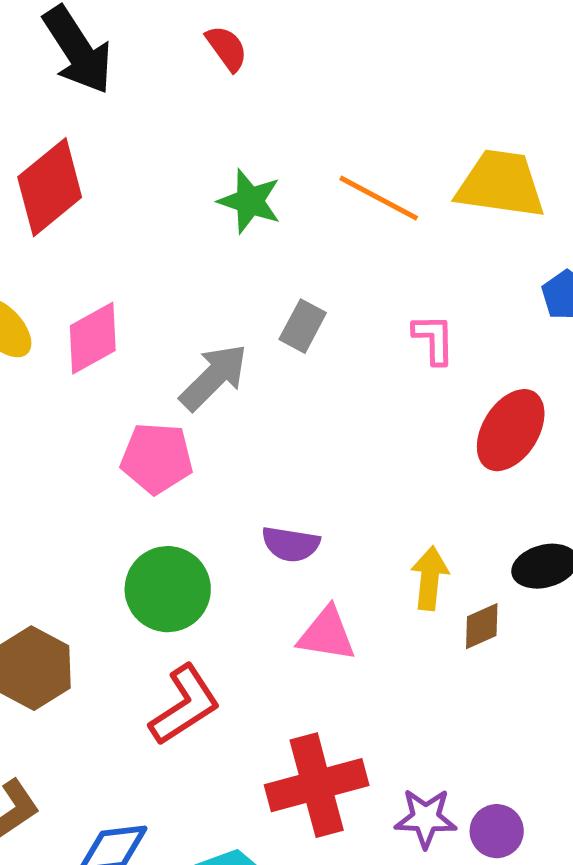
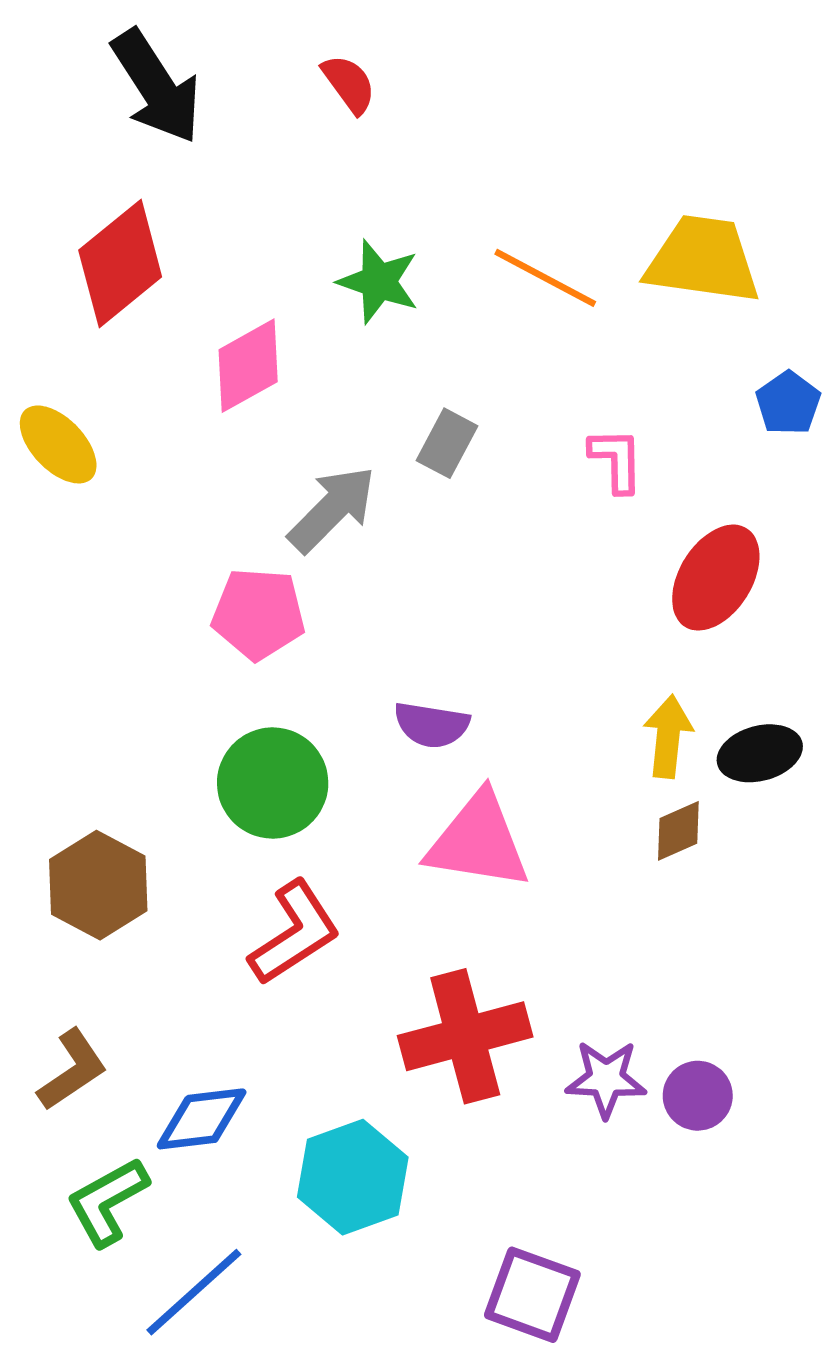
pink diamond: (93, 338) -> (248, 366), moved
yellow arrow: (430, 578) -> (668, 736), moved
pink triangle: (327, 634) -> (478, 841), size x1.4

